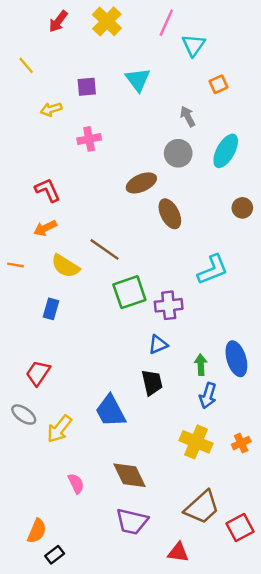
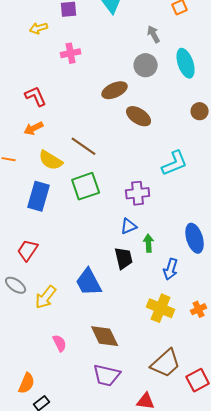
cyan ellipse: (226, 151) -> (186, 63), turned -48
brown ellipse: (170, 214) -> (139, 116), turned -30
green square: (129, 292) -> (86, 186), moved
blue rectangle: (51, 309) -> (39, 196), size x1.6
green arrow: (201, 365) -> (149, 243), moved

